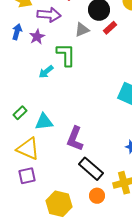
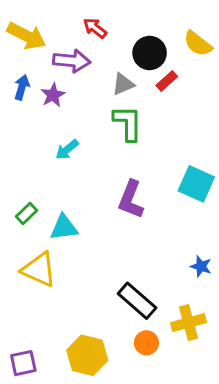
green L-shape: (66, 55) -> (128, 123), moved
purple L-shape: (75, 139) -> (131, 199), moved
purple square: (27, 176) -> (23, 363), moved

